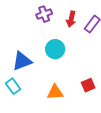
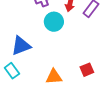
cyan circle: (55, 49) -> (54, 22), moved

